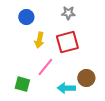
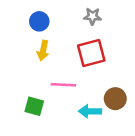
yellow arrow: (39, 40) -> (43, 51), moved
pink line: (45, 67) -> (63, 85), turned 54

